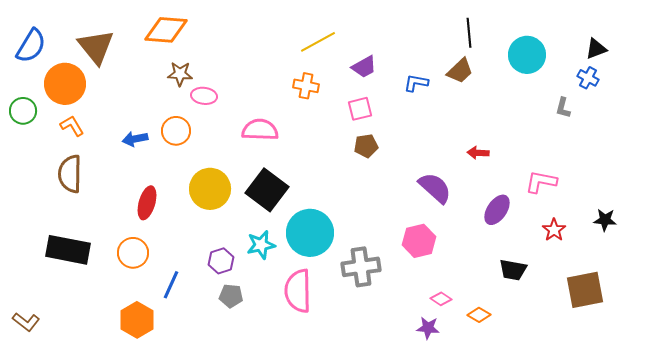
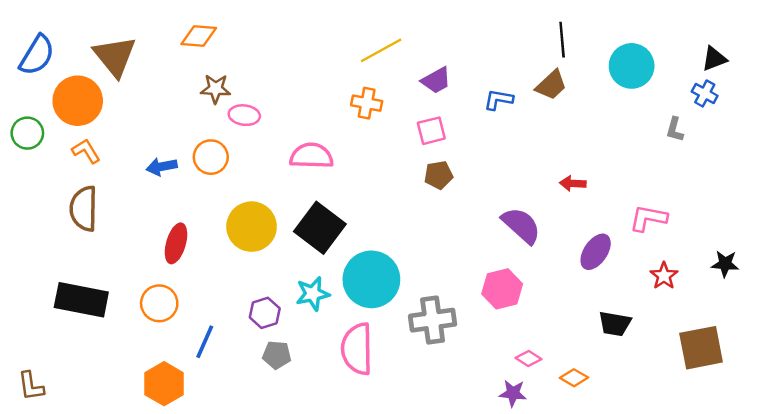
orange diamond: (166, 30) -> (199, 36), size x0.7
brown L-shape: (26, 322) -> (31, 386), turned 44

